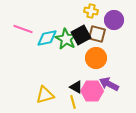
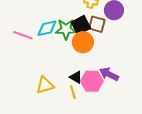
pink line: (23, 29) -> (23, 35), moved
green star: (66, 39) -> (66, 29), turned -30
orange circle: (96, 58) -> (83, 42), moved

